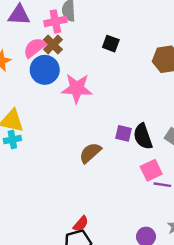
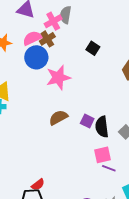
pink cross: (55, 21) -> (53, 21), turned -30
pink star: (77, 88) -> (58, 78), turned -30
brown semicircle: (90, 153) -> (58, 118), moved

